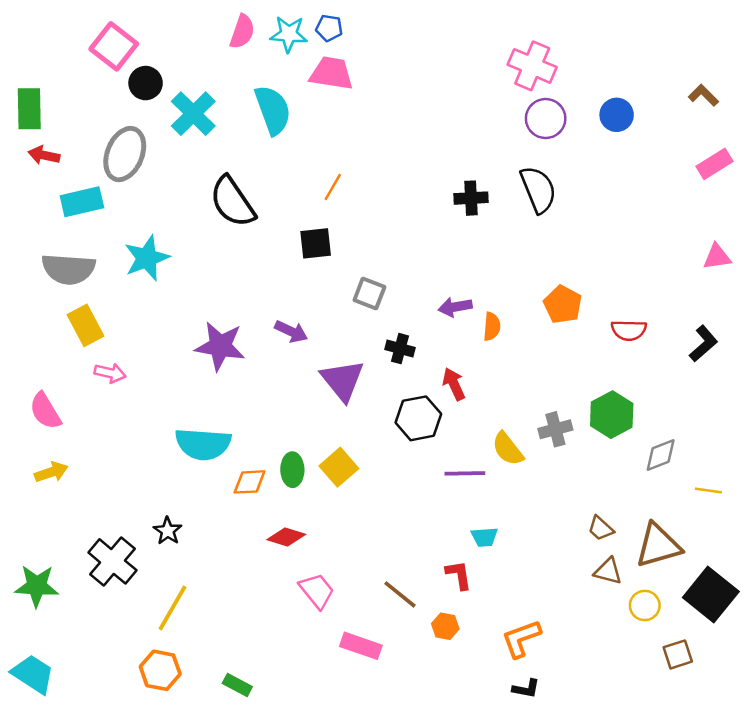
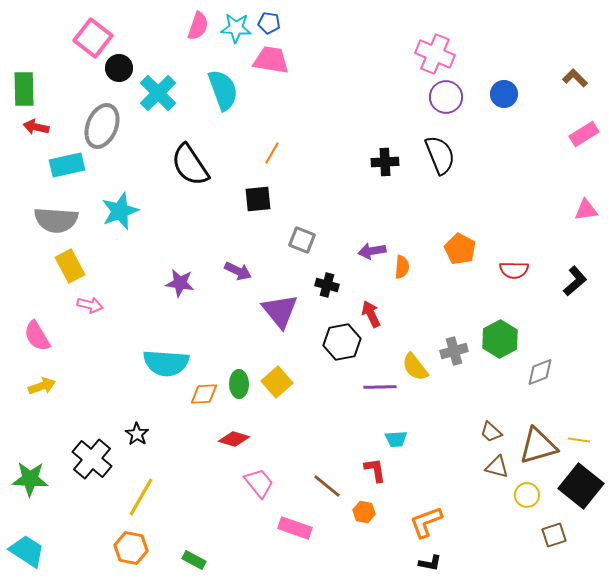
purple star: (220, 346) -> (180, 283), size x0.7
yellow line: (708, 490) -> (579, 440), moved

